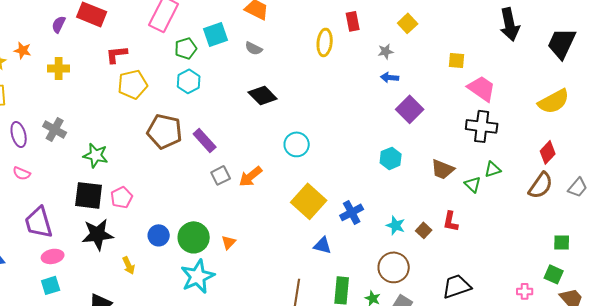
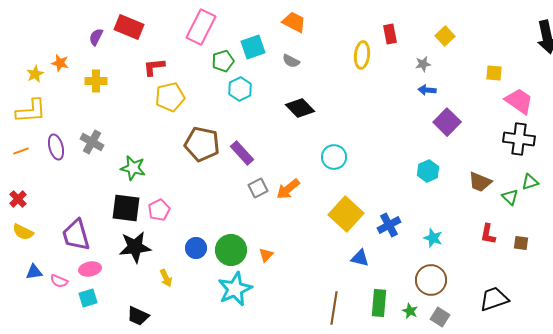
cyan hexagon: (189, 81) -> (240, 89), moved
pink semicircle: (22, 173) -> (59, 281), moved
brown square: (424, 230) -> (521, 243), moved, turned -35

